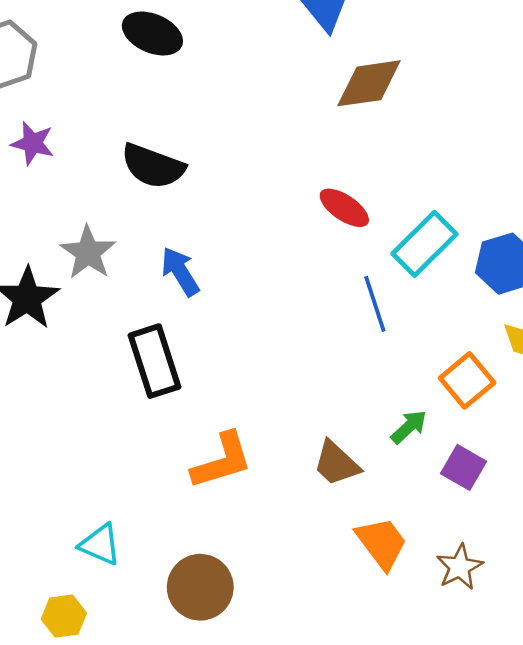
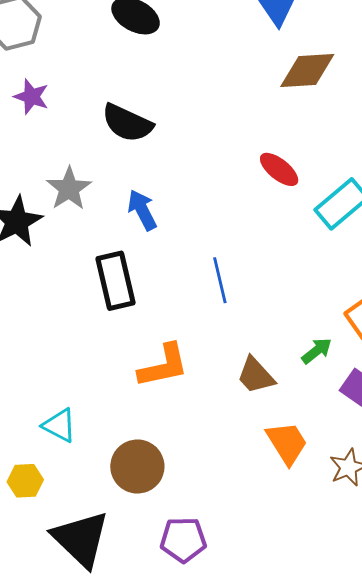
blue line: (375, 304) -> (220, 280), moved

